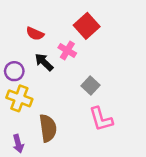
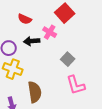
black arrow: (44, 62) -> (32, 41), turned -49

